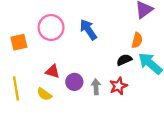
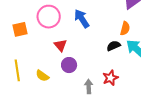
red triangle: (53, 71) -> (60, 45), moved, turned 32
red star: (118, 86) -> (110, 78), moved
gray arrow: (96, 87) -> (89, 86), moved

